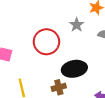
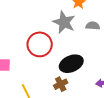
gray star: (77, 25) -> (64, 22), size x1.6

